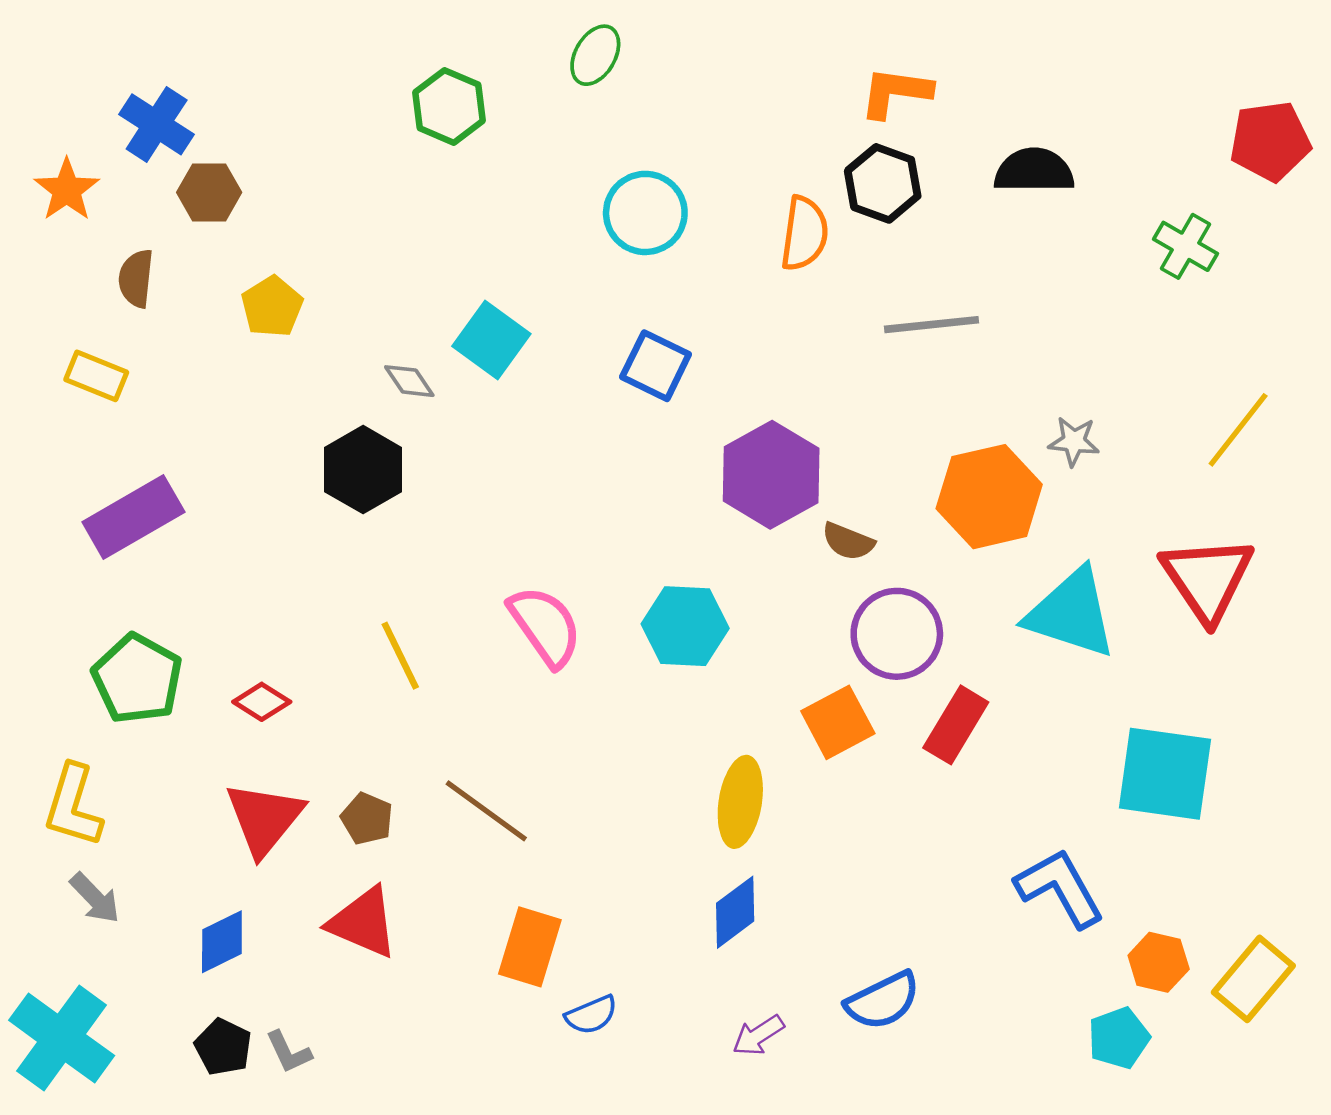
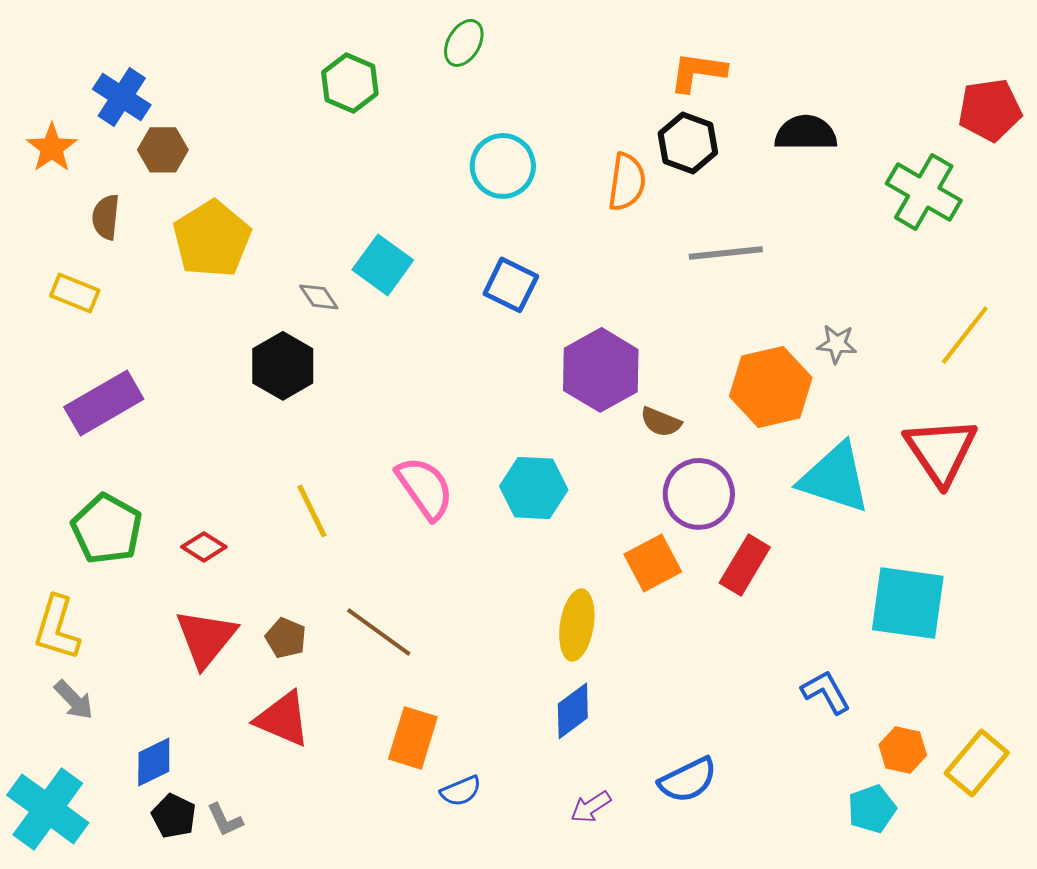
green cross: (1185, 246) -> (924, 192), size x1.5
yellow pentagon: (272, 307) -> (212, 239), size x1.6
blue L-shape: (1060, 888) -> (826, 692), size x0.7
blue diamond: (222, 942) -> (154, 762), moved

